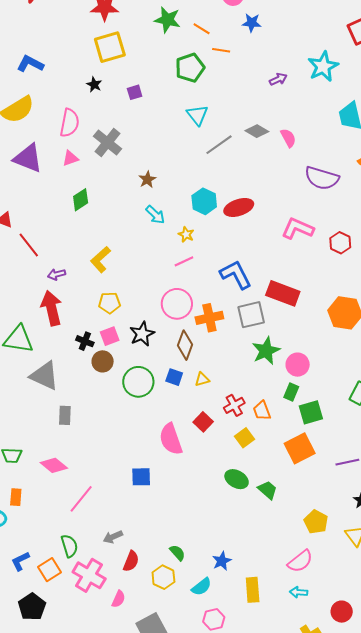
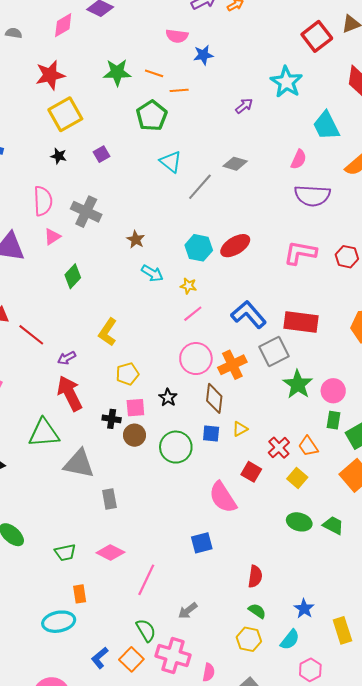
pink semicircle: (288, 138) -> (299, 159), moved, turned 66
black star: (142, 334) -> (168, 398), size x0.7
pink square: (110, 336) -> (135, 408), turned 30
red semicircle: (131, 561) -> (255, 576), moved

